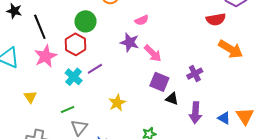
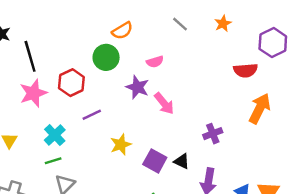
green circle: (86, 21) -> (106, 57), moved
orange arrow: (231, 49) -> (260, 109), turned -100
cyan cross: (74, 77) -> (55, 135), moved
purple square: (159, 82) -> (155, 161), moved
yellow star: (117, 103) -> (121, 145), moved

